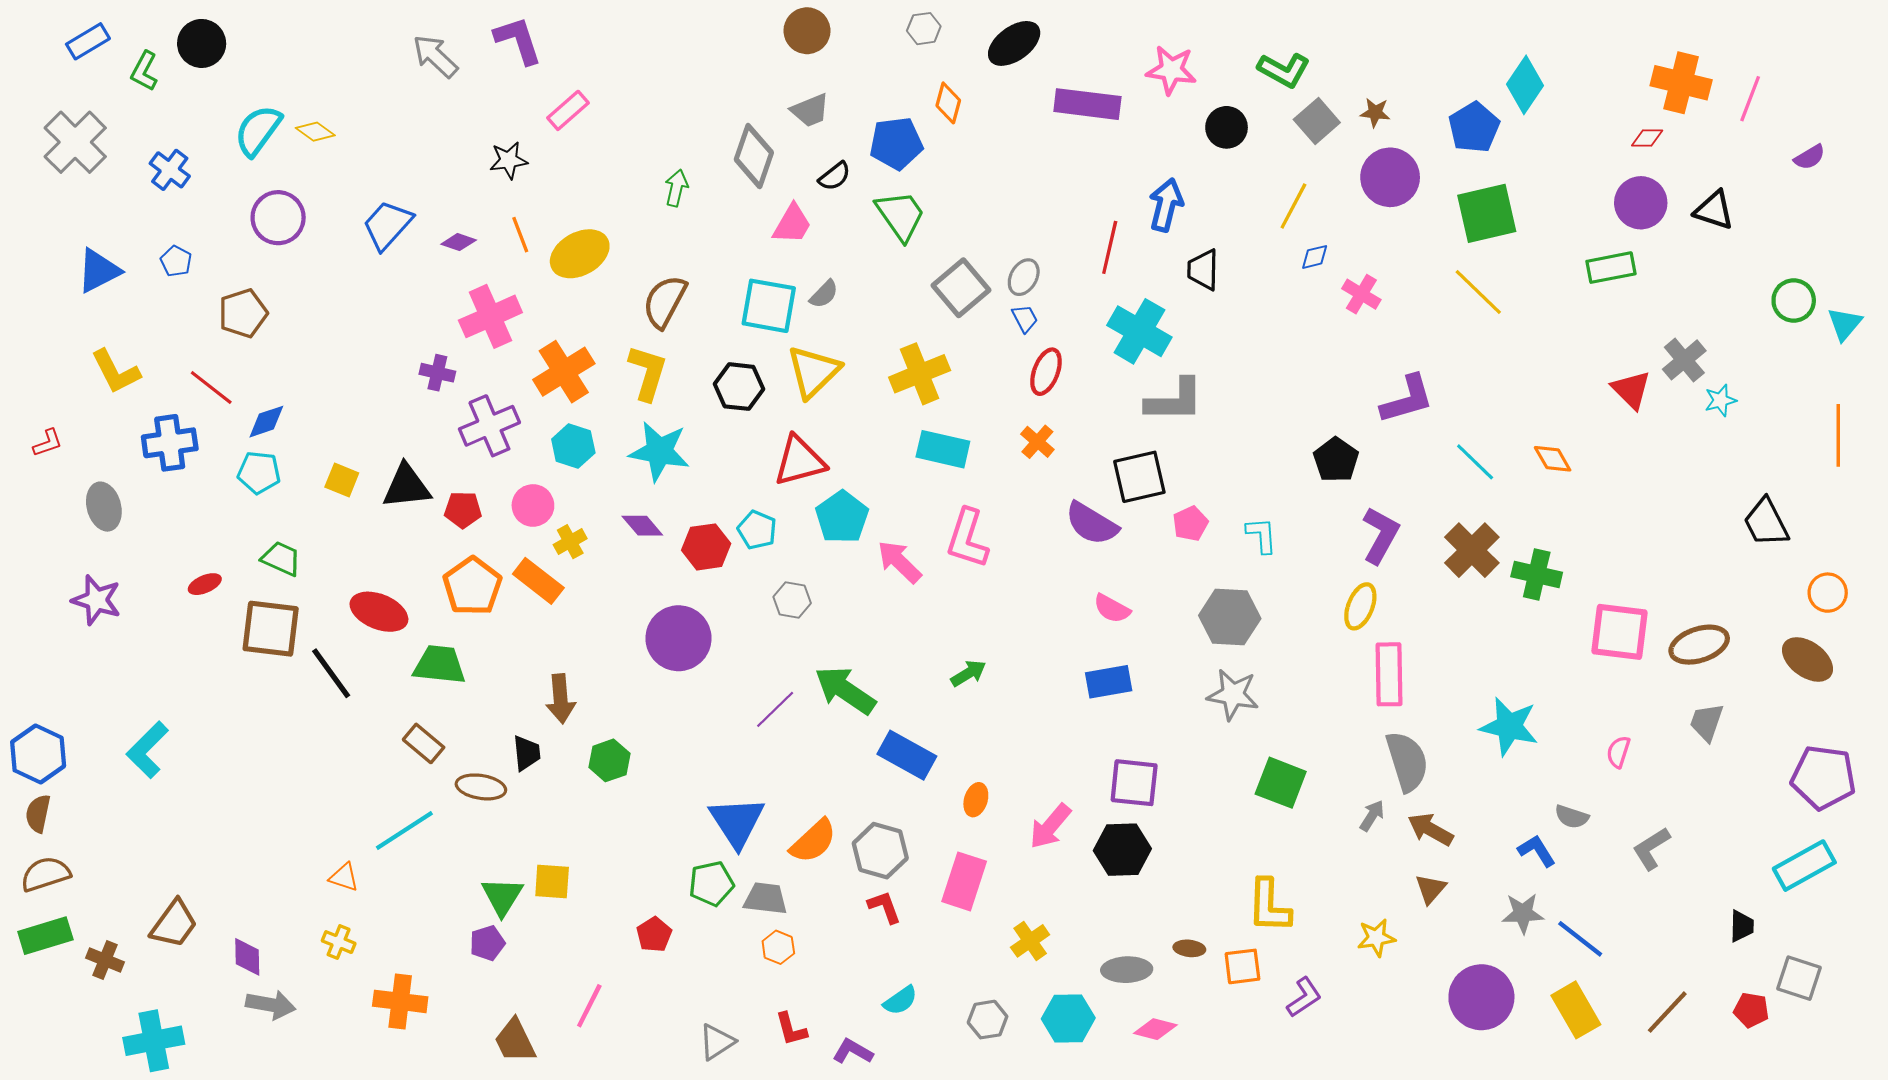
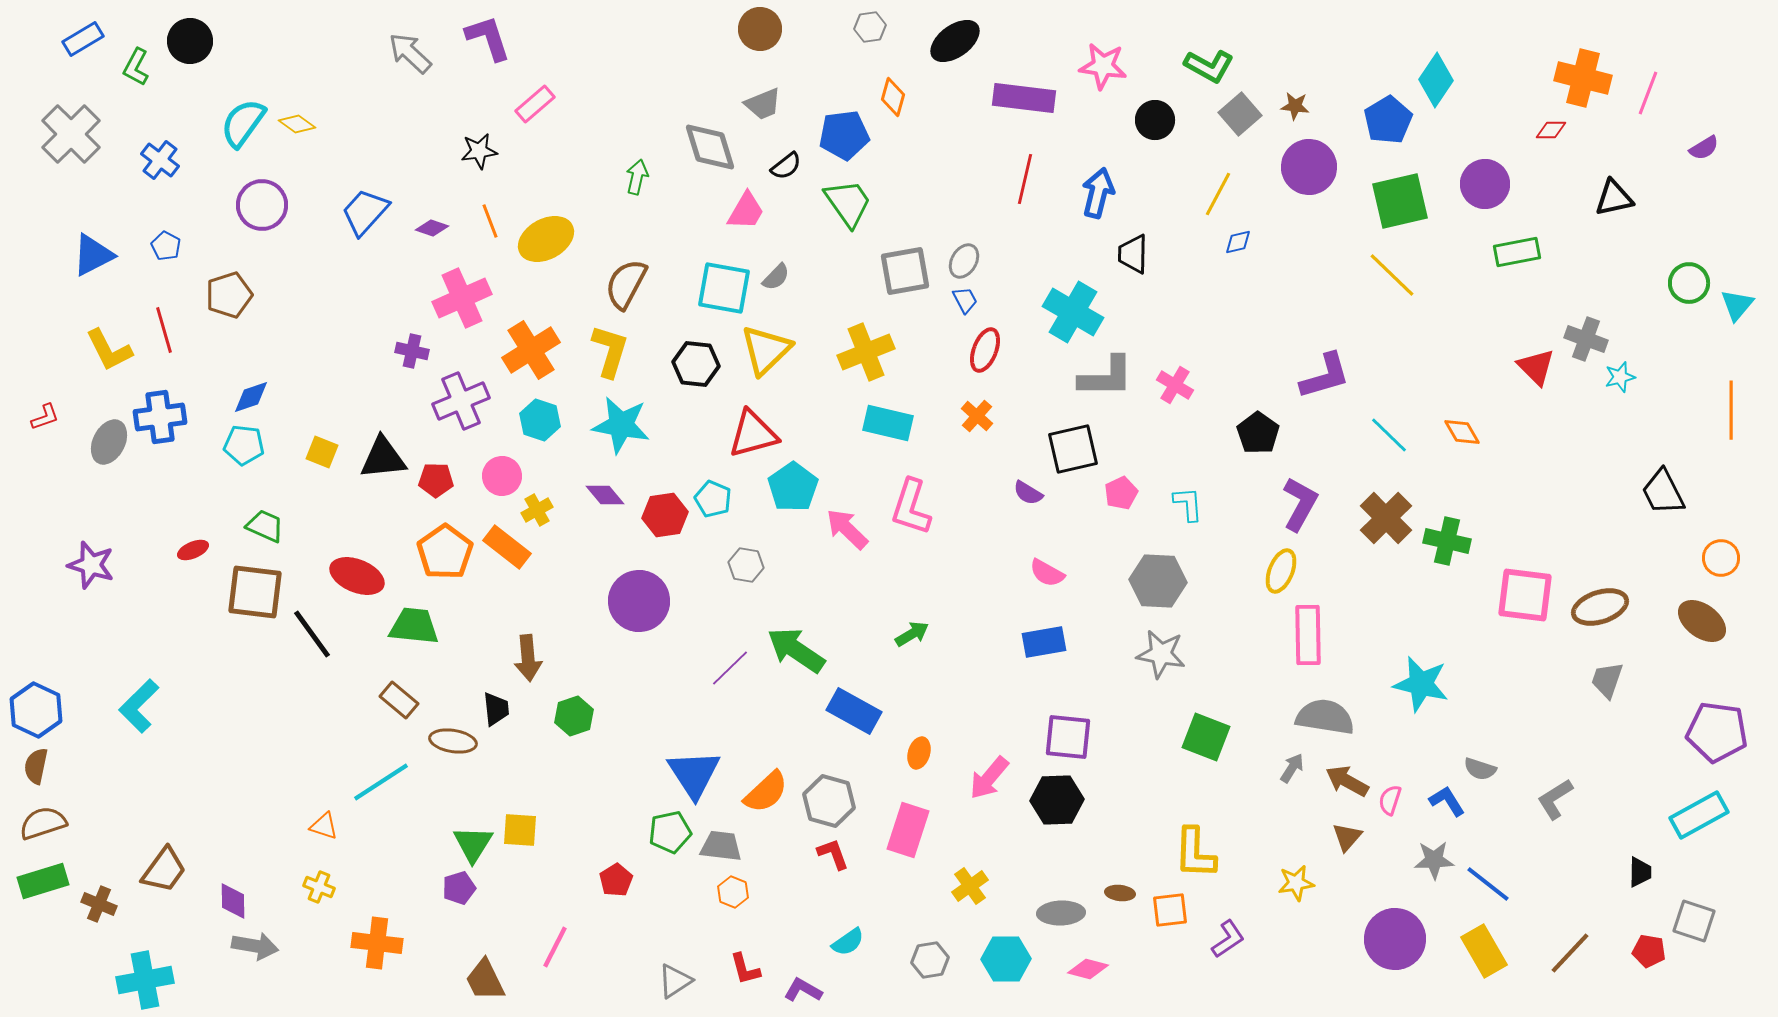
gray diamond: (754, 156) -> (710, 147), turned -36
purple circle: (1641, 203) -> (1485, 184), moved
black triangle: (1714, 210) -> (1614, 198), turned -30
red line: (1110, 247) -> (1025, 179), moved
gray square: (961, 288) -> (905, 271), turned 30
pink cross: (1361, 294) -> (1175, 385), moved
gray cross: (1684, 360) -> (1586, 339), turned -30
red line: (211, 388) -> (164, 330), moved, turned 36
gray ellipse: (104, 507) -> (109, 442), moved, turned 42
purple semicircle: (1092, 524) -> (1028, 493), size x0.6
pink semicircle: (1618, 752) -> (1390, 800), moved
gray semicircle: (1407, 761) -> (1325, 717), turned -64

